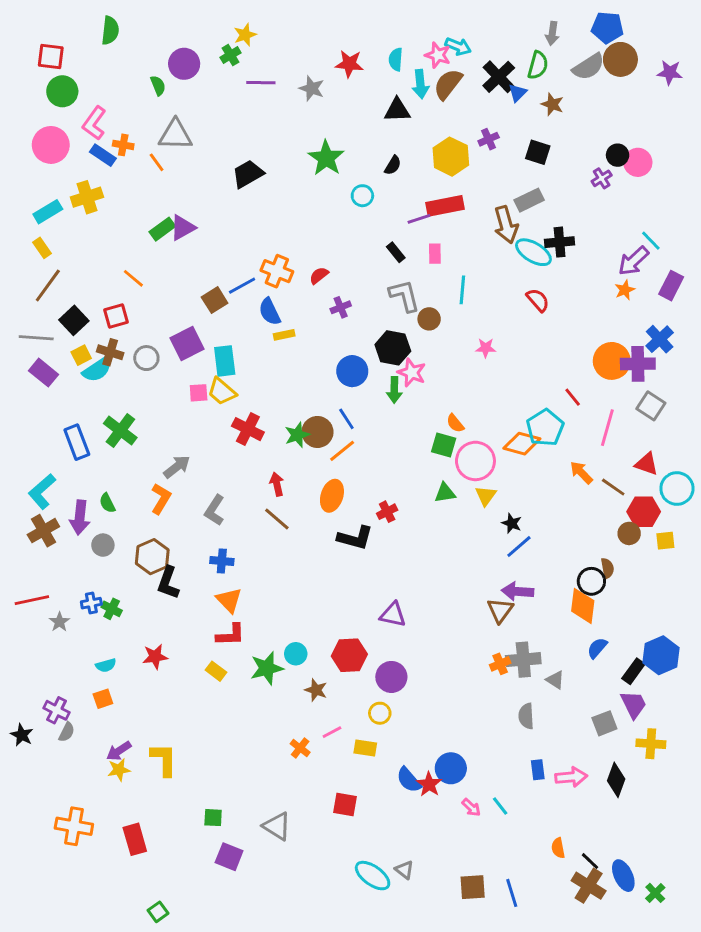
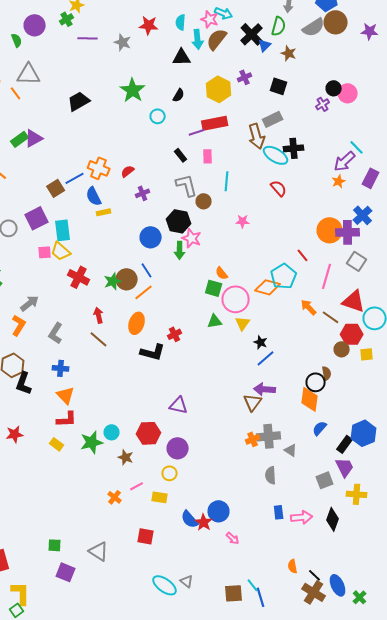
red triangle: (647, 464) -> (354, 301), size x1.4
yellow L-shape: (164, 760) -> (21, 593), moved
cyan line: (500, 806) -> (253, 585), moved

